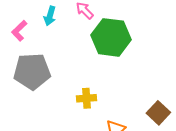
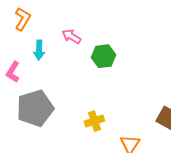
green hexagon: (111, 37) -> (104, 56), size x0.6

